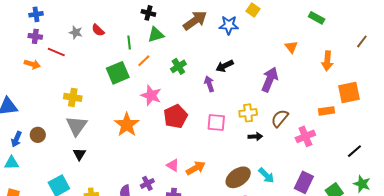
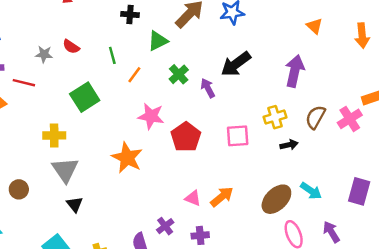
green triangle: (156, 35) -> (158, 41), moved
black arrow: (225, 66) -> (236, 64), size x1.4
green square: (118, 73) -> (85, 97), moved
purple arrow: (209, 84) -> (208, 88), moved
pink cross: (305, 136) -> (350, 119), moved

